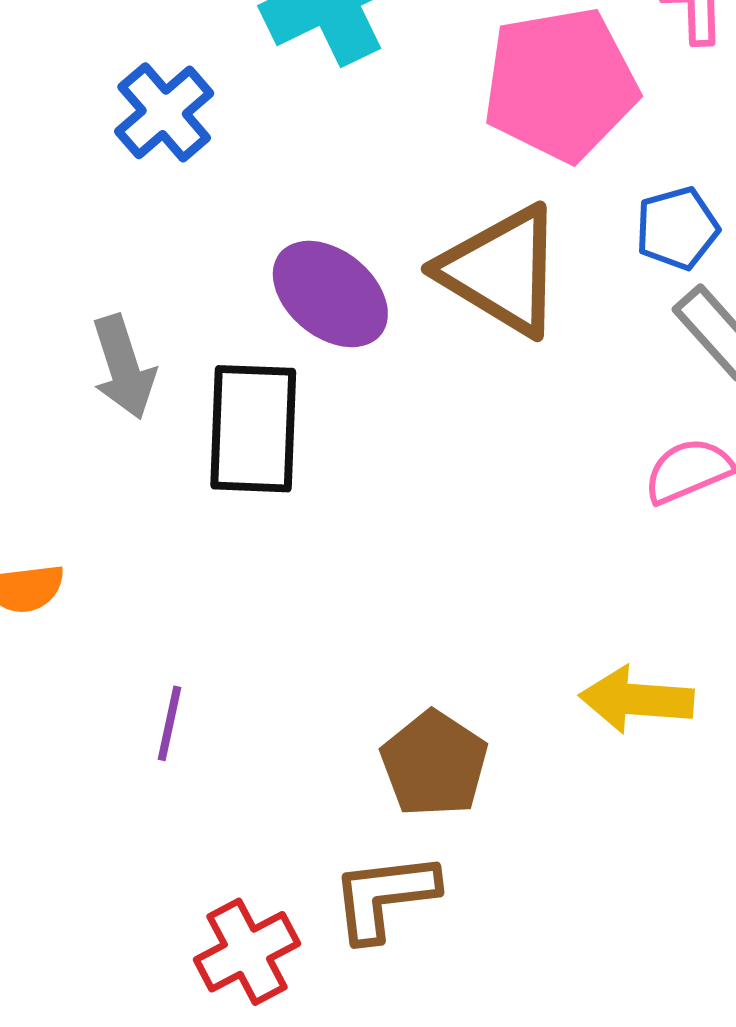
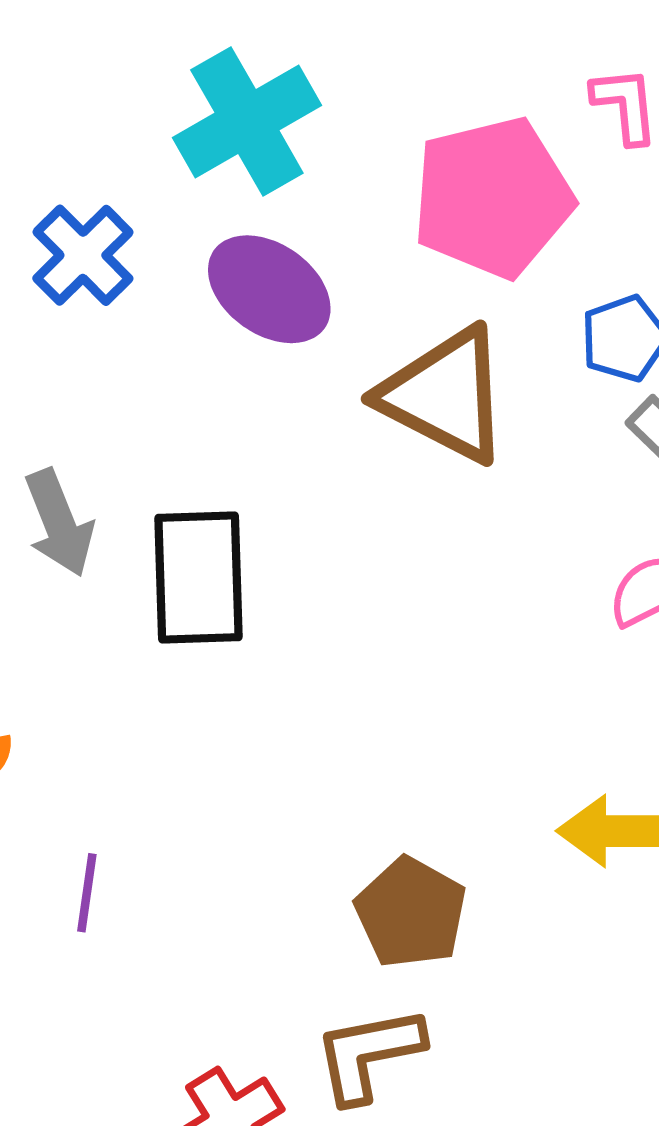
purple ellipse: (330, 294) -> (269, 289), moved
purple line: (169, 723) -> (87, 893), moved

